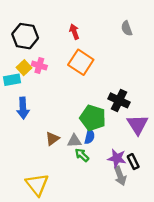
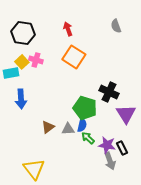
green arrow: (82, 155) -> (88, 138), moved

